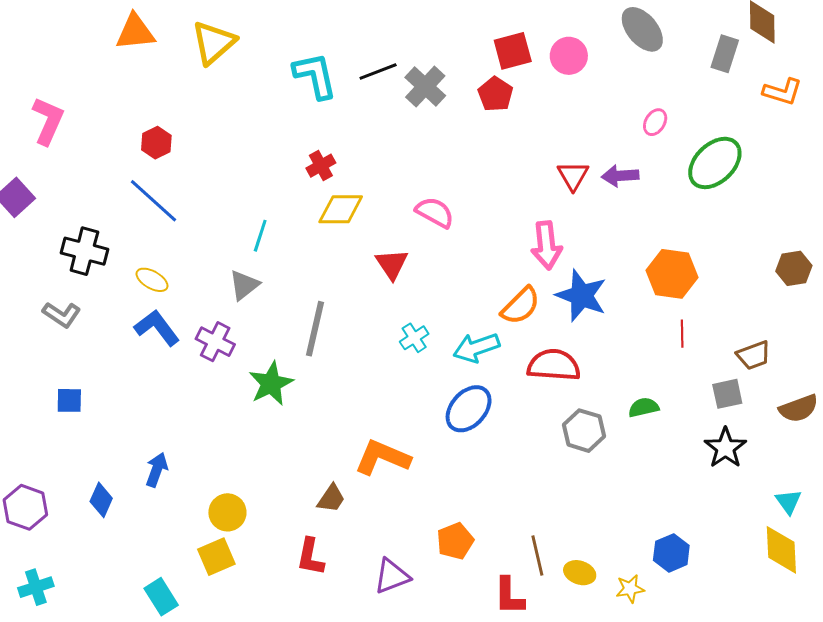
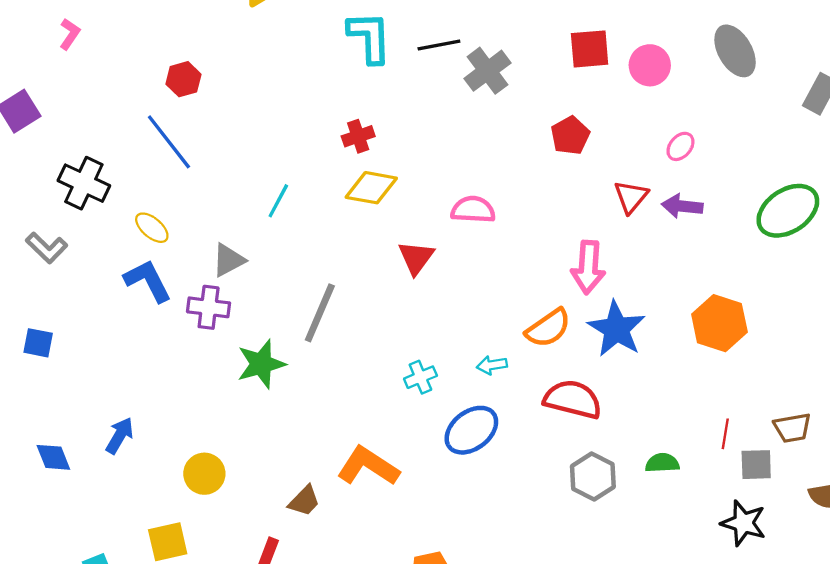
red pentagon: (496, 94) -> (570, 135), moved
pink L-shape: (48, 121) -> (70, 34), size x0.6
pink ellipse: (655, 122) -> (680, 146), moved
pink semicircle: (435, 212) -> (473, 210), turned -36
gray triangle: (244, 285) -> (228, 260), moved
red line: (682, 334) -> (725, 434), moved
cyan cross: (414, 338) -> (420, 377), moved
purple cross: (215, 342) -> (209, 307), turned -30
cyan arrow: (476, 348) -> (492, 365), size x0.6
black star: (725, 448) -> (743, 523), turned -30
blue diamond: (101, 500) -> (53, 457), turned -56
yellow circle: (227, 512) -> (204, 474), moved

